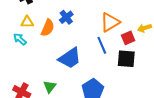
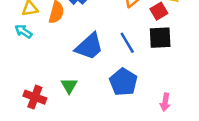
blue line: (102, 45) -> (127, 43), moved

